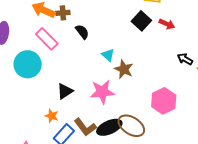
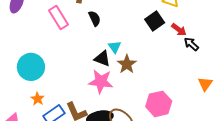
black arrow: (185, 59) -> (191, 44), moved
cyan circle: (28, 64) -> (31, 67), moved
black triangle: (65, 91) -> (102, 59), moved, turned 42
orange star: (52, 116) -> (38, 99), moved

